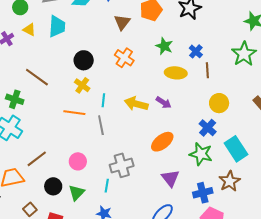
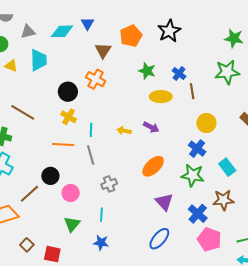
green star: (244, 54) -> (227, 72), turned 30
orange cross: (124, 58) -> (96, 79), moved
yellow arrow: (136, 104) -> (124, 131), size x0.6
cyan rectangle: (236, 149) -> (227, 167), size x0.7
gray cross: (122, 165) -> (109, 184), moved, size x0.7
brown star: (230, 181) -> (223, 200), turned 30
black circle: (53, 186) -> (50, 176), moved
blue cross: (203, 193) -> (198, 214), turned -30

